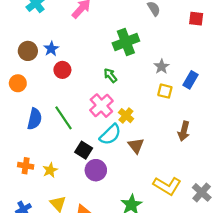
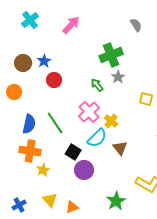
gray star: (162, 67) -> (118, 77), moved
orange cross: (26, 166) -> (30, 151), moved, size x1.5

